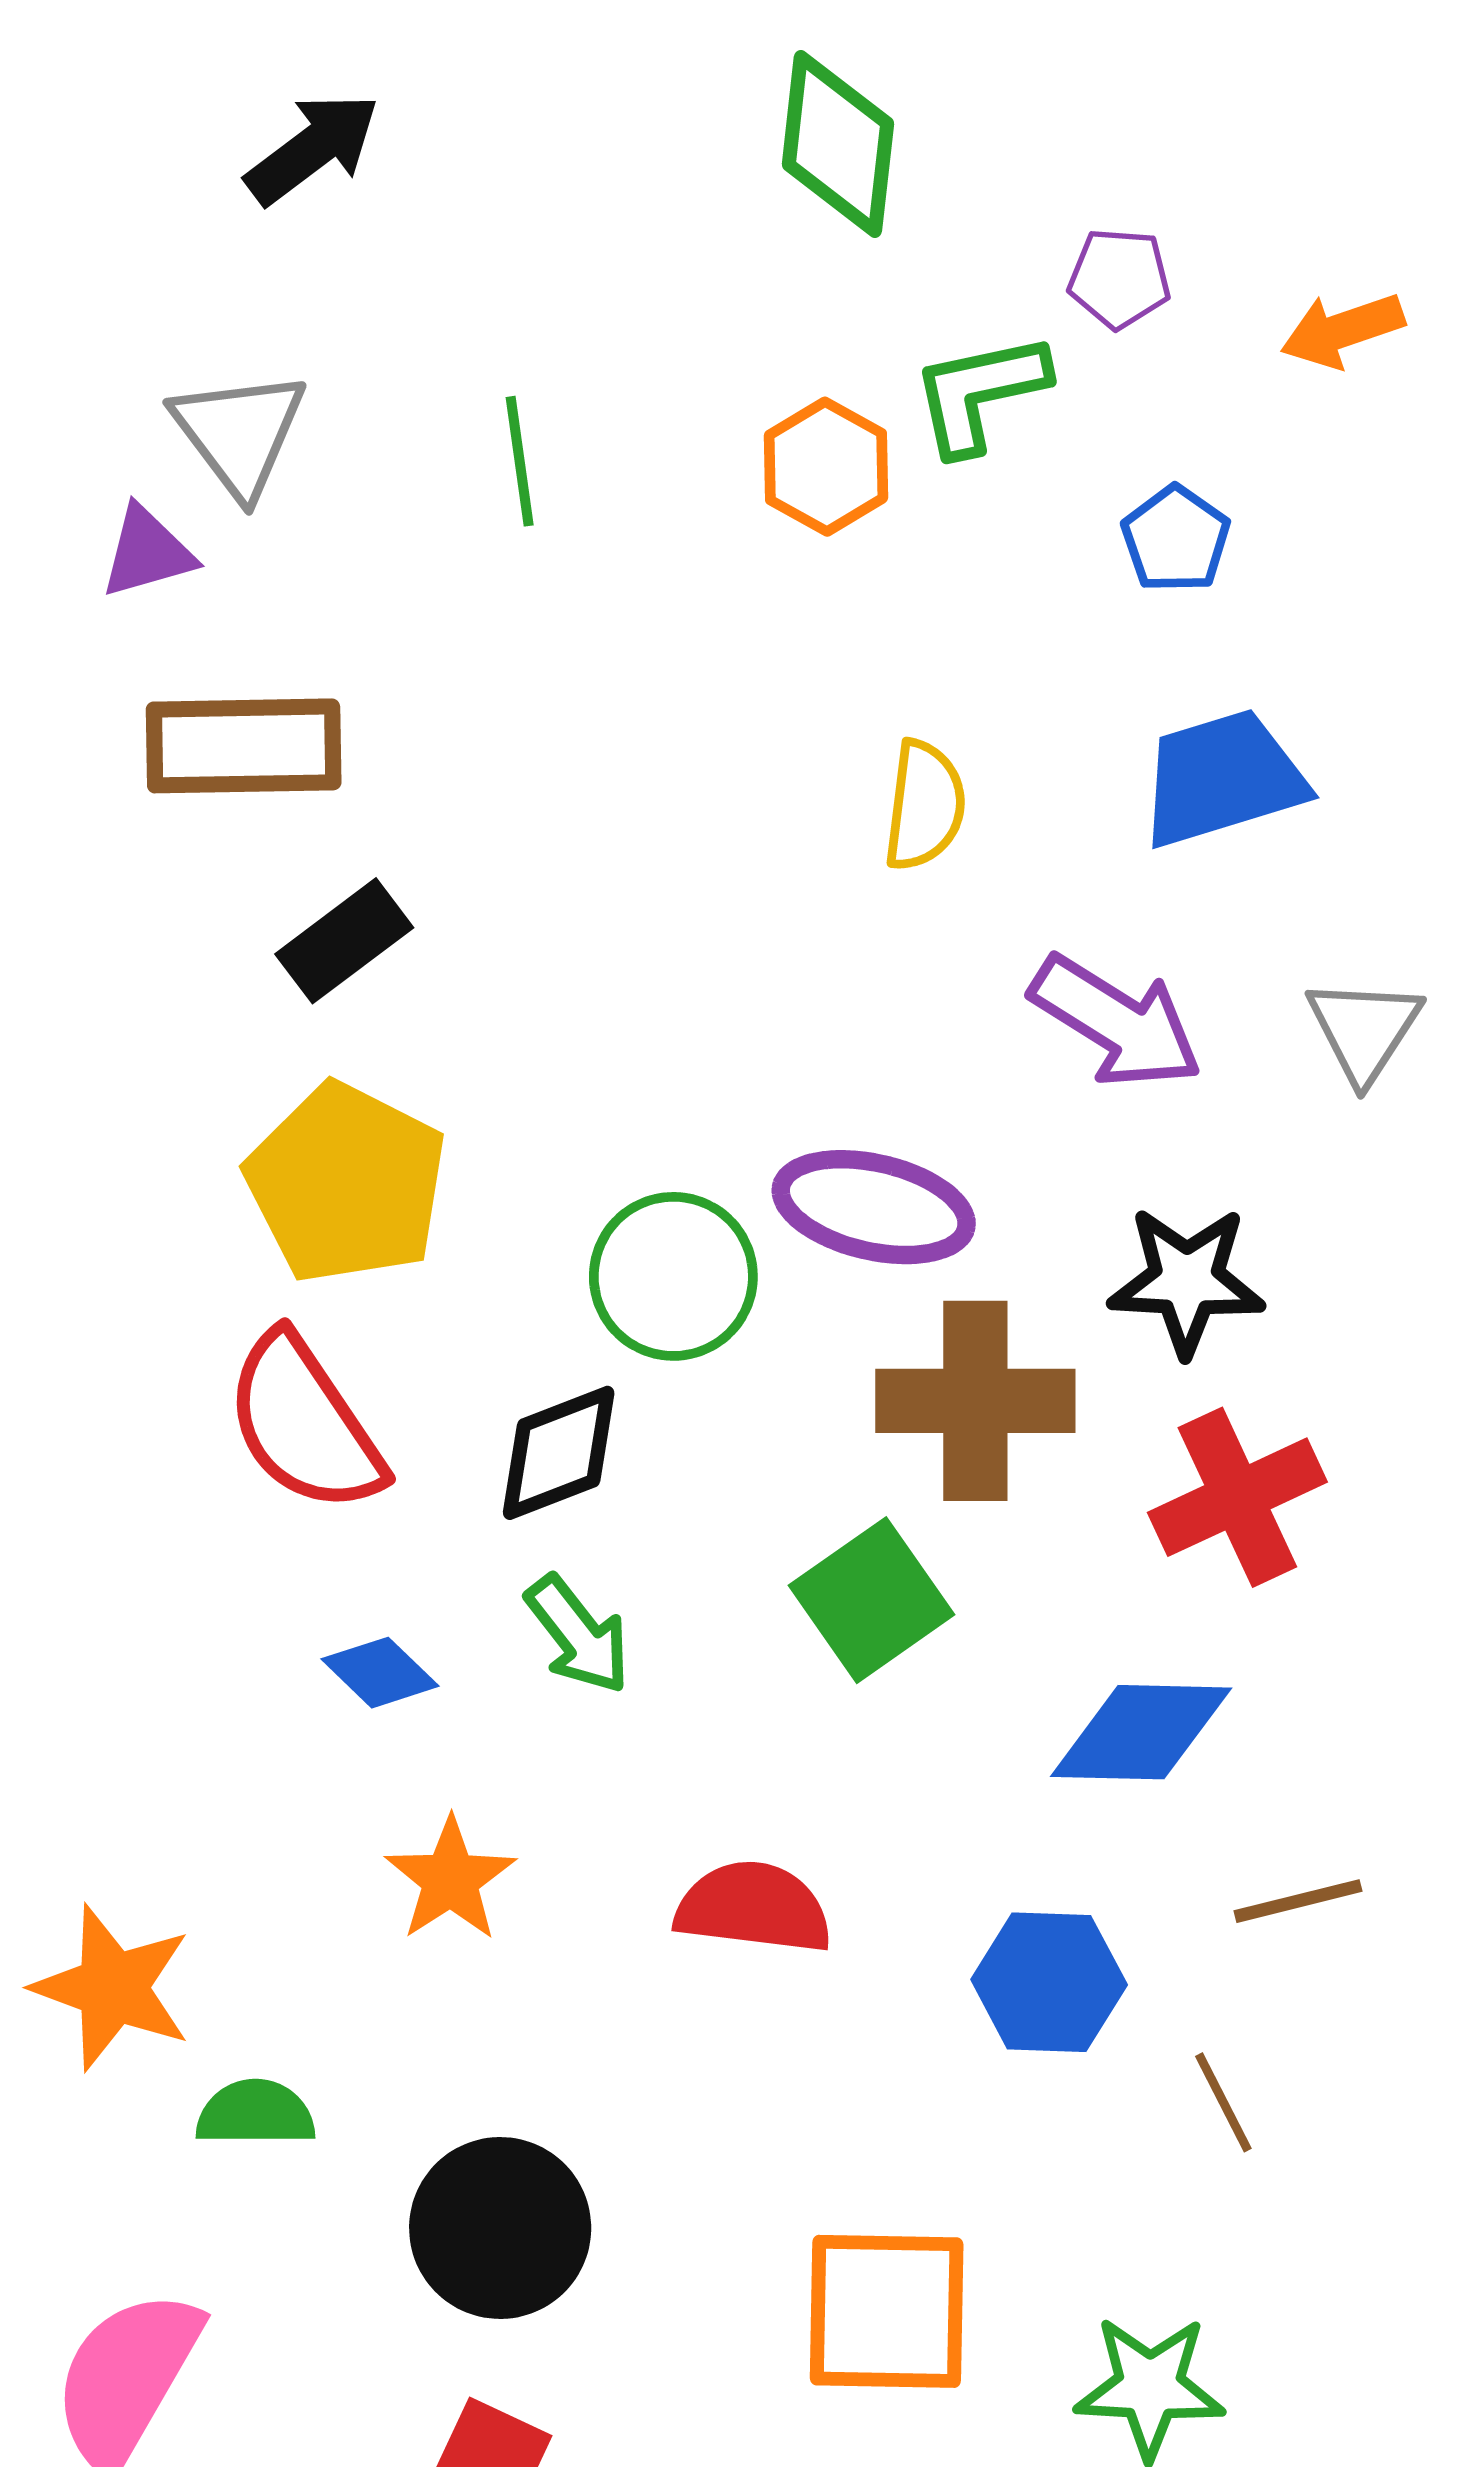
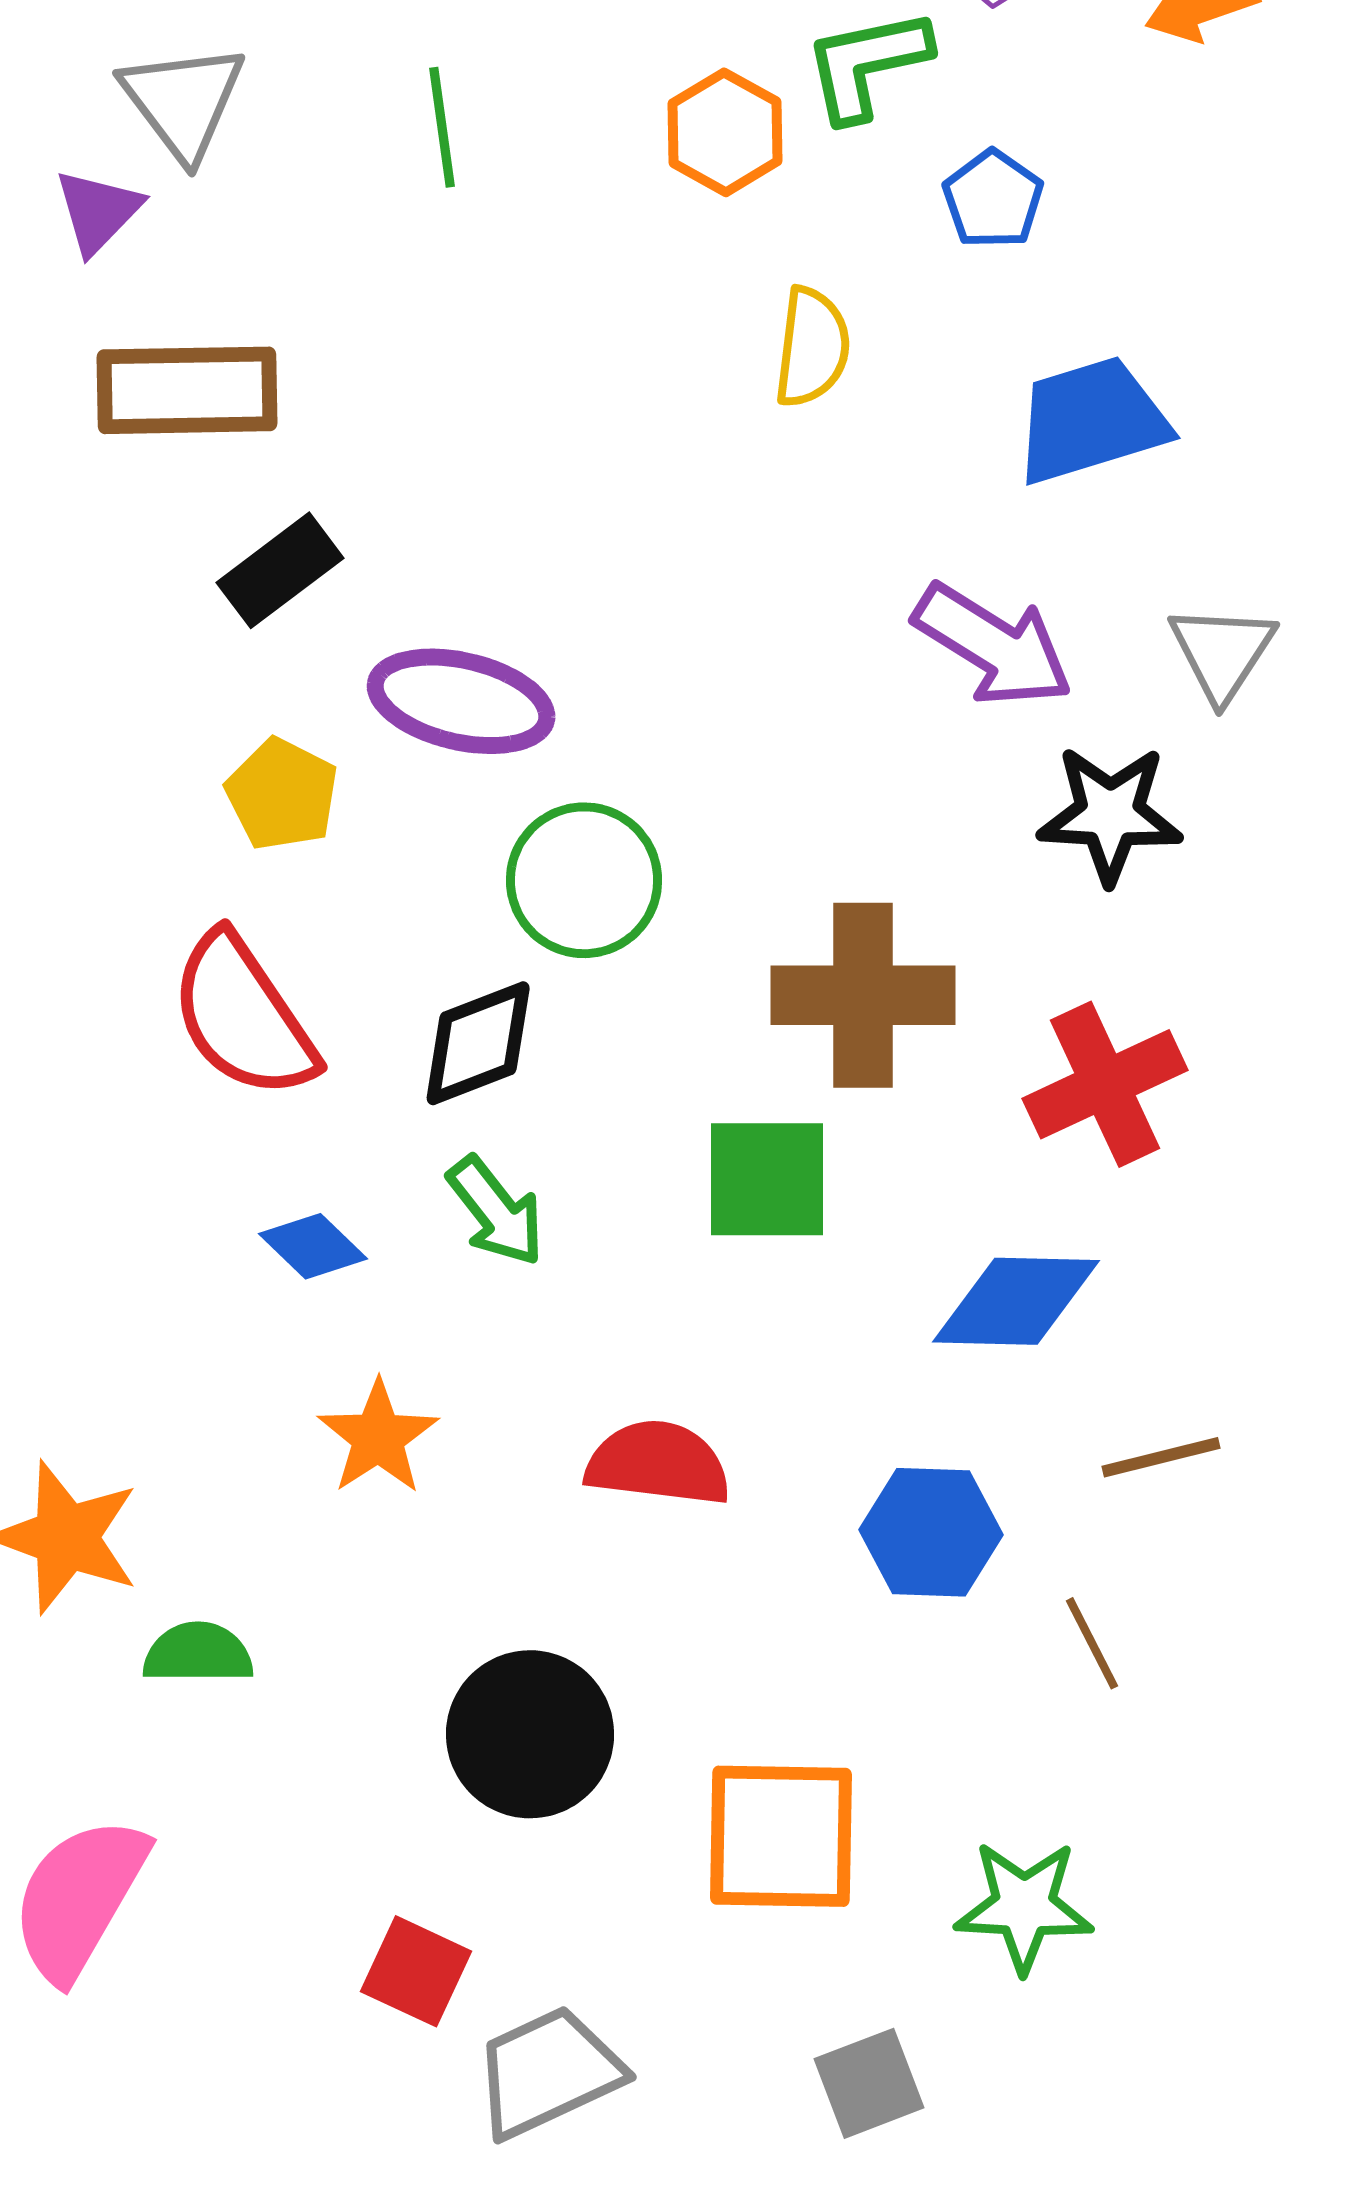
blue pentagon: (1176, 539) -> (993, 199), moved
purple triangle: (147, 552) -> (98, 211), turned -30
yellow semicircle: (925, 805) -> (812, 347), moved
yellow pentagon: (346, 1183) -> (282, 794), size x0.6
purple ellipse: (874, 1207) -> (461, 701), moved
black star: (1187, 1281) -> (1110, 814), moved
green square: (871, 1600) -> (767, 1179), turned 35
black circle: (500, 2228) -> (530, 1734), moved

